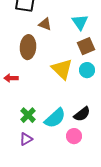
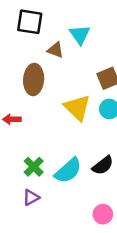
cyan triangle: (80, 22) -> (80, 35), moved
pink circle: (74, 136) -> (103, 214), moved

